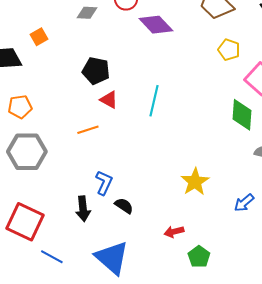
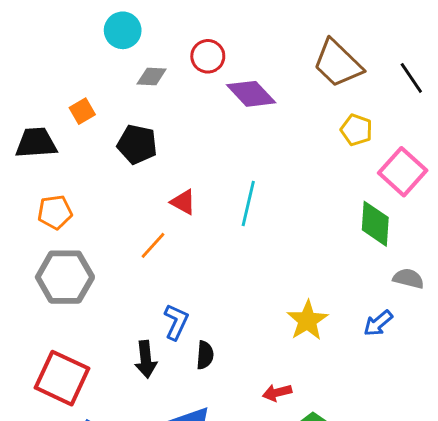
black pentagon: (96, 71) -> (137, 144), moved
orange line: (88, 130) -> (153, 245), turned -30
blue arrow: (244, 203) -> (378, 323), moved
black semicircle: (124, 206) -> (205, 355), turned 60

